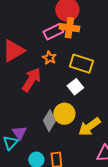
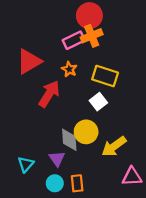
orange cross: (69, 28) -> (92, 36), turned -30
gray diamond: (49, 121) -> (69, 140), turned -35
purple triangle: (19, 133) -> (57, 159), moved

